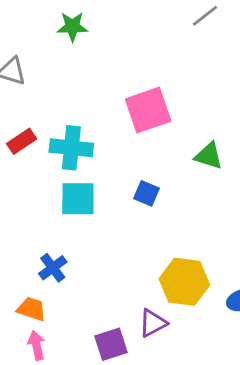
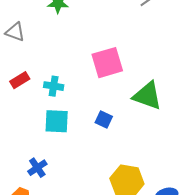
cyan cross: (71, 148) -> (54, 86), size x0.7
green triangle: (209, 156) -> (147, 96), size x1.5

